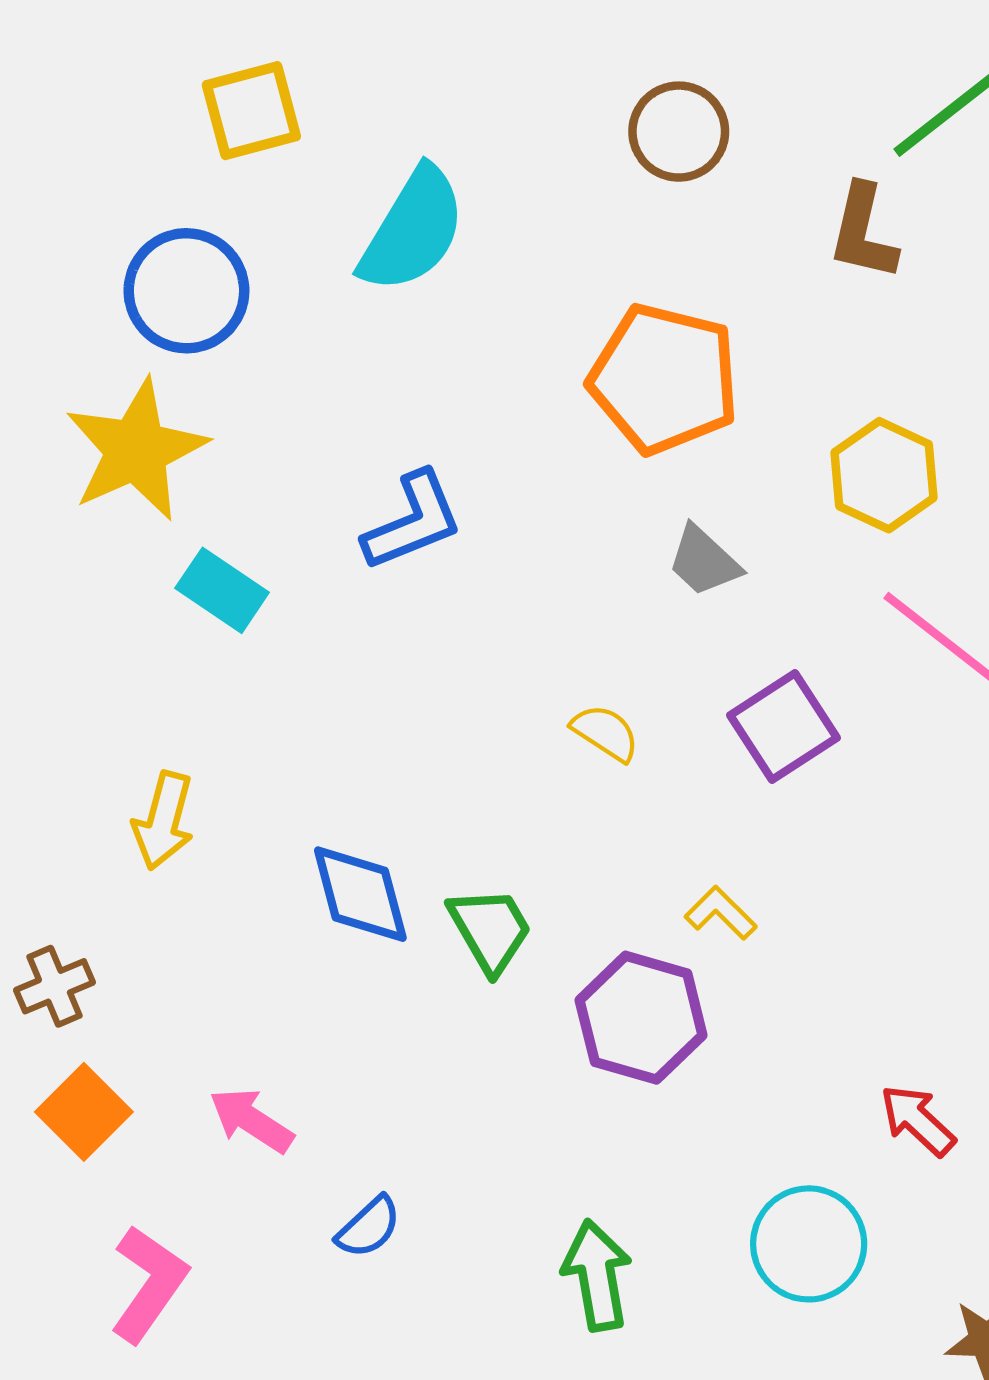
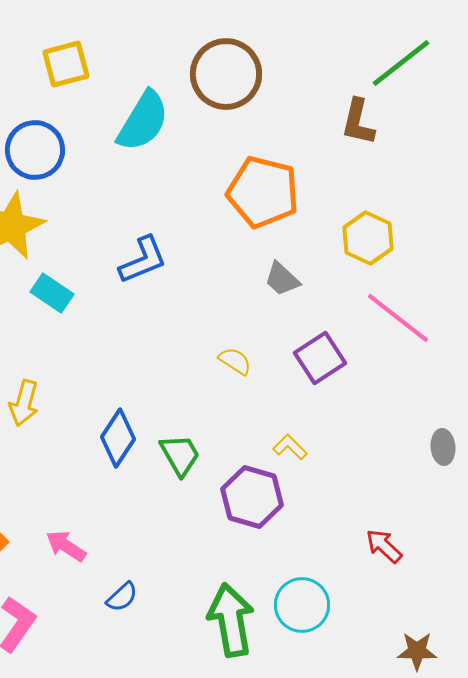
brown circle: (679, 132) -> (226, 74), moved, size x1.5
blue diamond: (360, 894) -> (118, 438), turned 48
cyan circle: (809, 1244) -> (302, 605), moved
green arrow: (597, 1275) -> (231, 620), size x1.4

